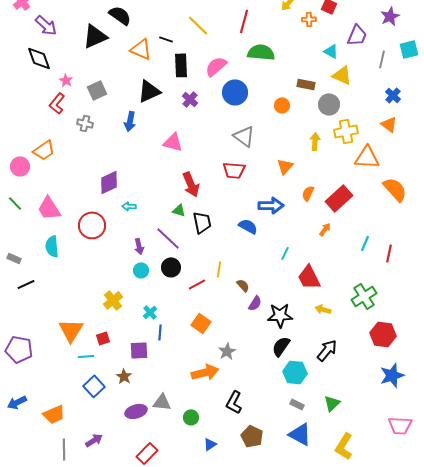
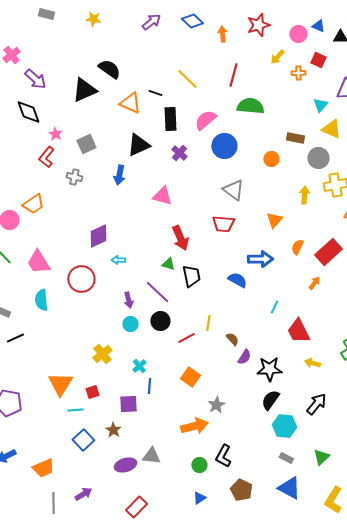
cyan triangle: (331, 51) -> (320, 105), turned 42
green circle: (191, 417) -> (199, 465), moved

